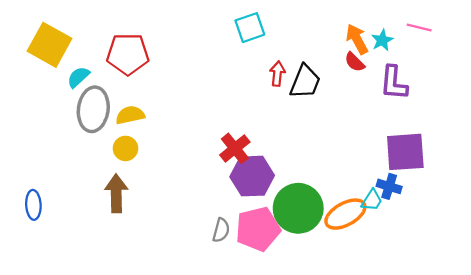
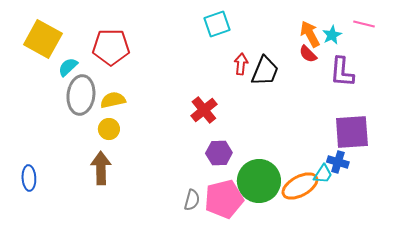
red cross: (235, 148) -> (204, 110), moved
purple hexagon: (252, 176) -> (219, 153), size x0.7

